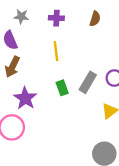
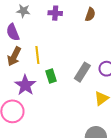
yellow line: (56, 51) -> (37, 55), moved
green rectangle: (62, 88) -> (51, 76), moved

